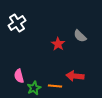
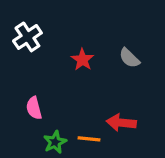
red star: (58, 44) -> (82, 60), moved
pink semicircle: (19, 76) -> (34, 108), moved

